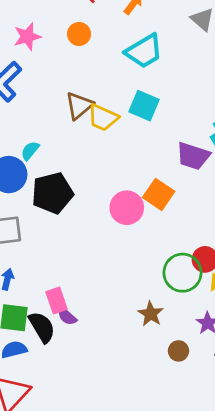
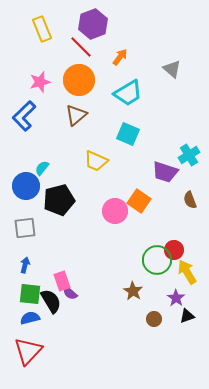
orange circle: (79, 34) -> (79, 80), size x1.8
brown triangle: (79, 106) -> (76, 115), moved
yellow trapezoid: (103, 118) -> (96, 161), moved

